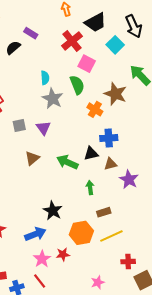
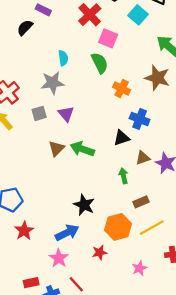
brown star: (115, 94) -> (157, 78), moved
gray star: (53, 99) -> (52, 83), moved, turned -30
blue cross: (109, 138) -> (140, 119), turned 30
green arrow: (67, 162) -> (82, 149), moved
brown triangle: (110, 164) -> (143, 158), moved
pink star: (42, 259) -> (59, 258), moved
pink star: (98, 282) -> (139, 268), moved

